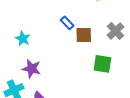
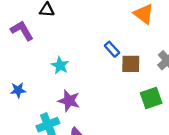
green square: (102, 64) -> (151, 98), turned -30

